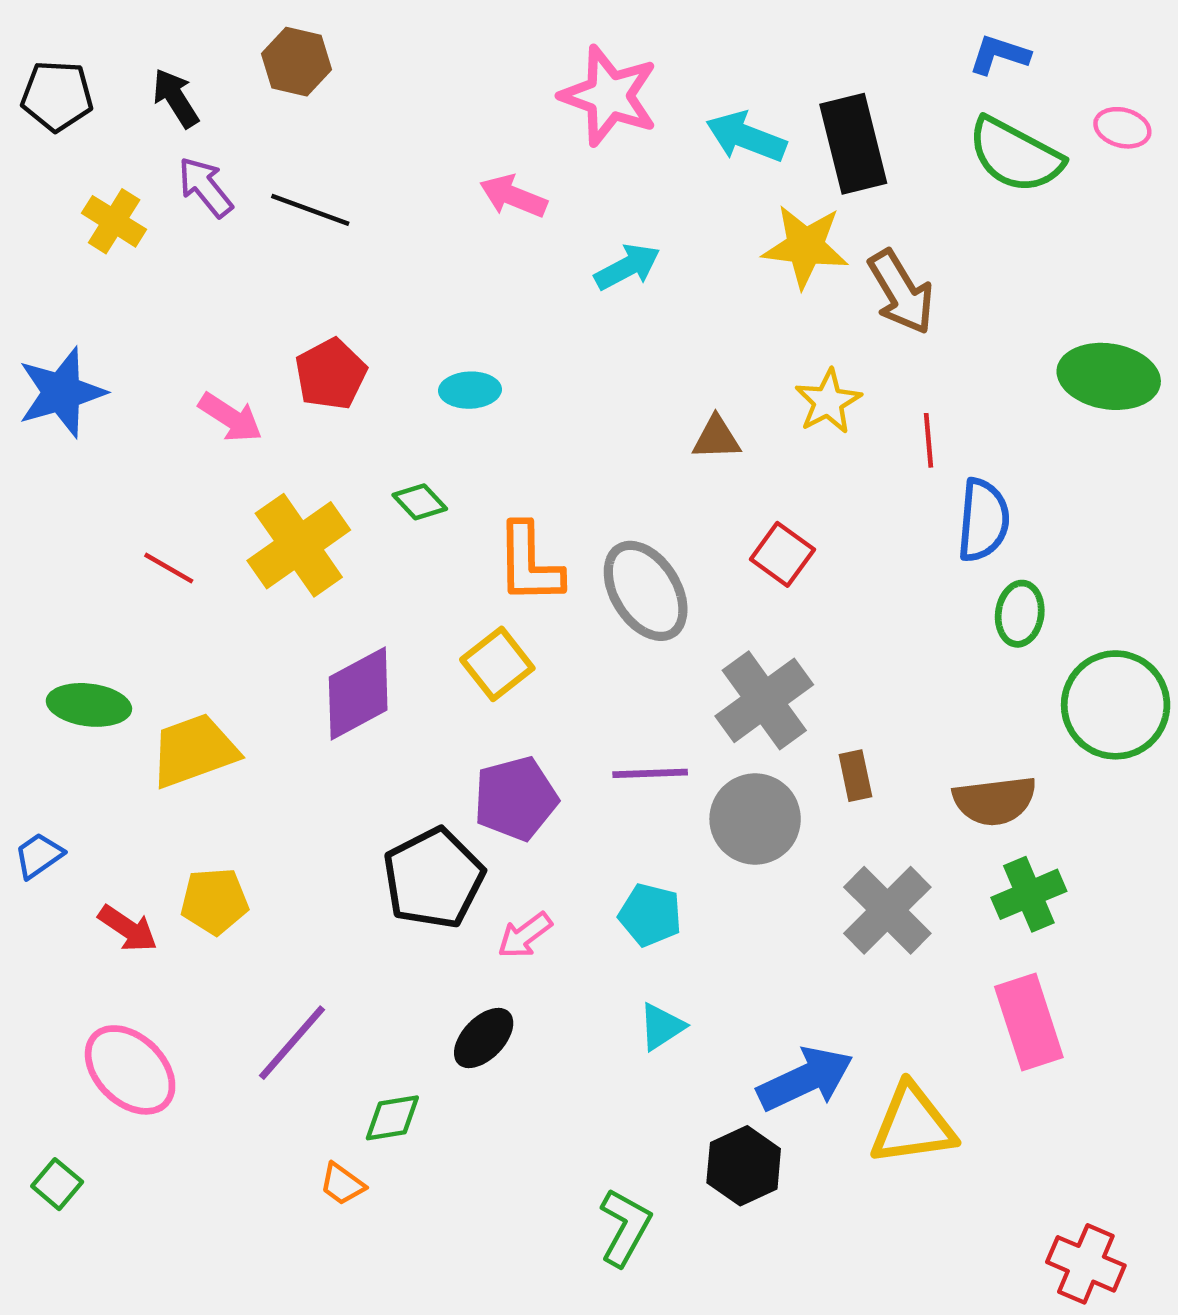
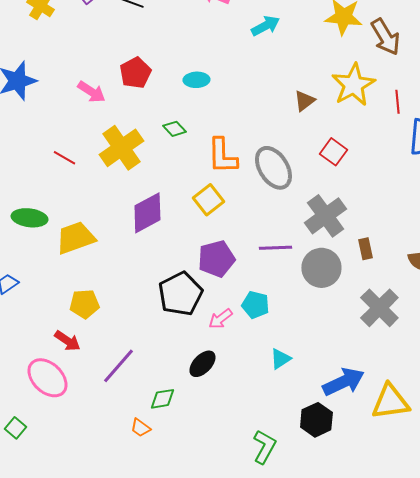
yellow star: (828, 402) -> (353, 85), size x1.5
brown triangle: (716, 438) -> (304, 101), turned -35
cyan pentagon: (650, 915) -> (255, 305), moved
red arrow: (128, 928) -> (67, 341), moved

